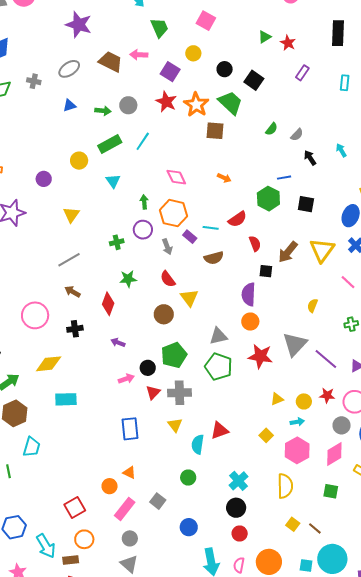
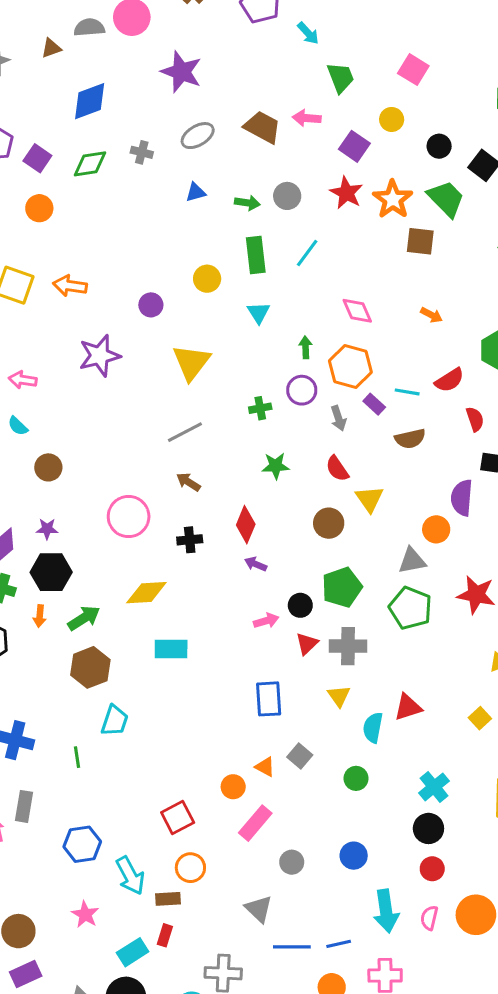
purple star: (79, 25) -> (181, 72), moved
green rectangle: (110, 144) -> (256, 255), turned -70
yellow triangle: (71, 215) -> (191, 362), size x1.5
red diamond: (108, 304) -> (246, 525), moved
orange circle: (250, 322) -> (436, 529), moved
gray square: (158, 501) -> (300, 756), moved
gray circle: (130, 538) -> (292, 862), moved

